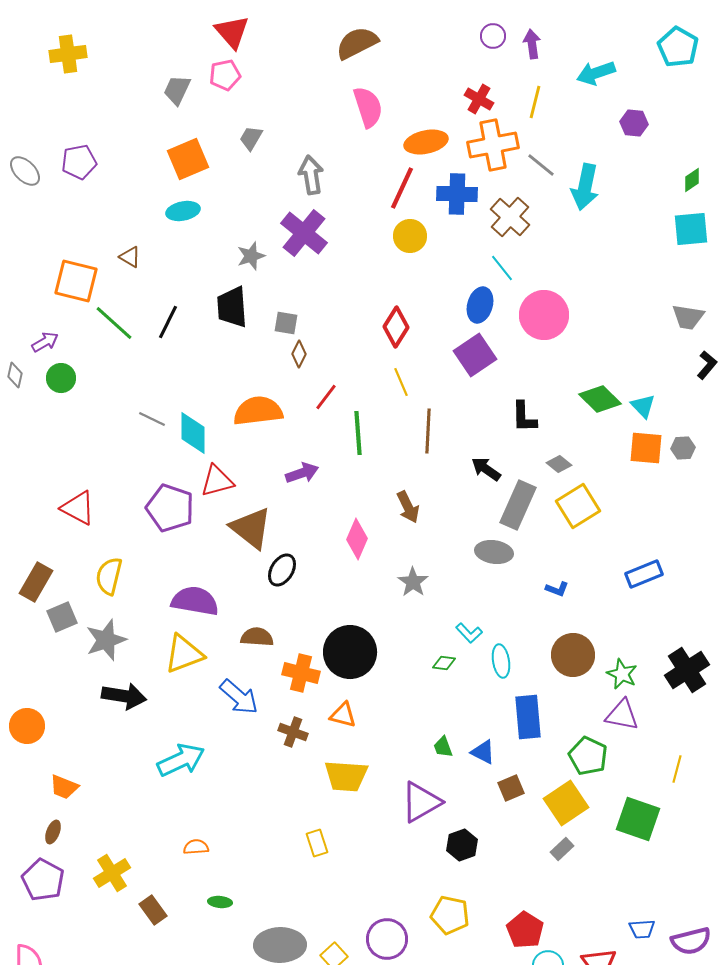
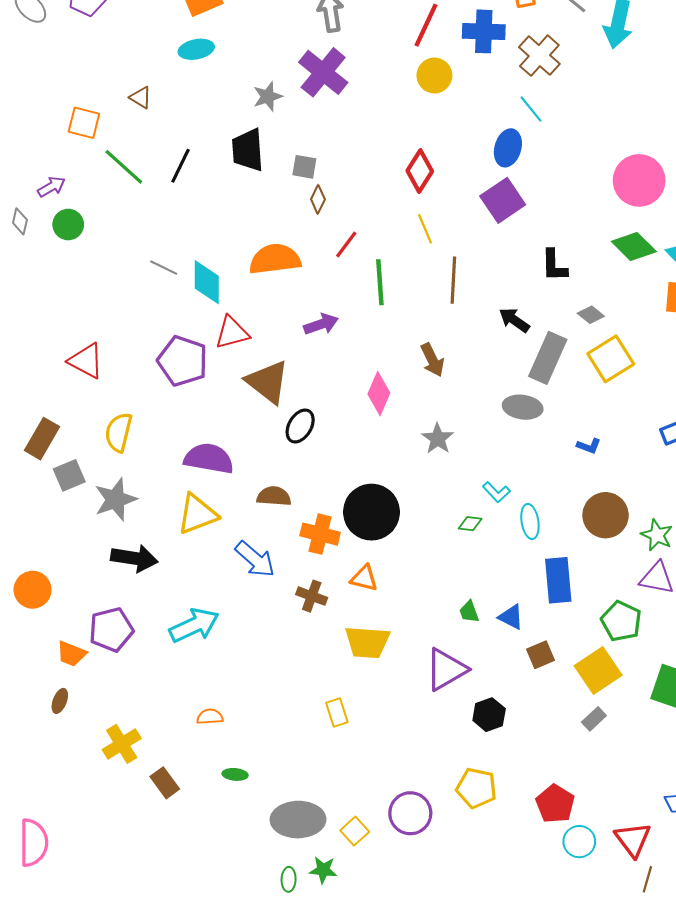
orange square: (76, 281) -> (84, 123), size x0.7
pink circle: (544, 315) -> (639, 180), moved
purple pentagon: (43, 880) -> (111, 630), moved, turned 30

